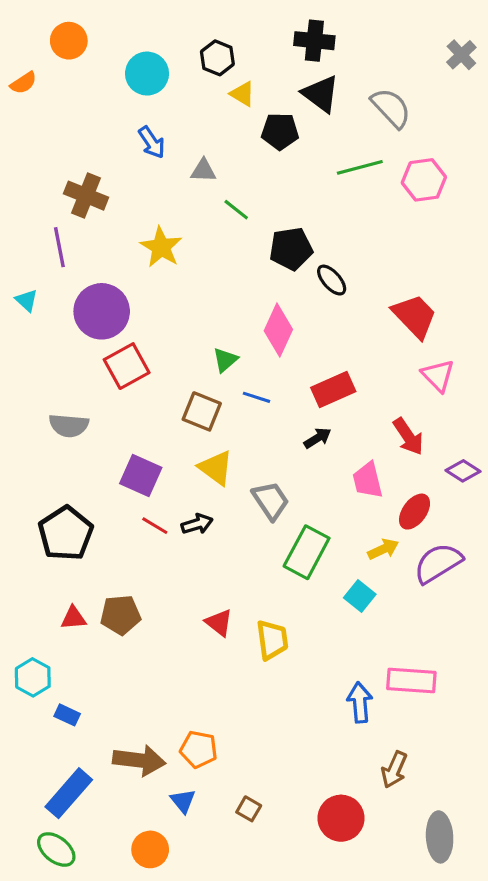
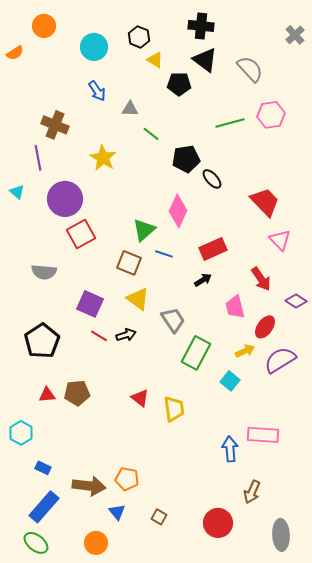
green line: (360, 167) -> (230, 123), moved
green triangle: (225, 360) -> (144, 230), size x1.4
blue rectangle: (67, 715) -> (43, 468), moved

